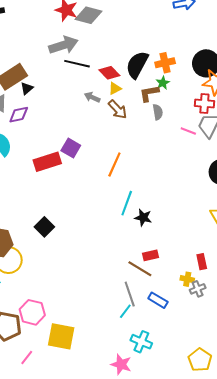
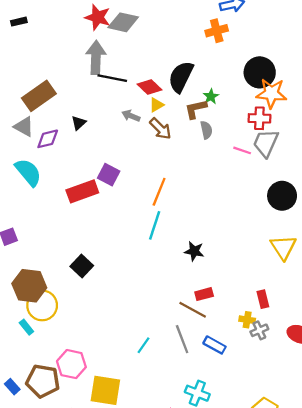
gray arrow: (63, 45) -> (96, 57), turned -68
orange cross: (165, 63) -> (217, 31), moved
black triangle: (27, 88) -> (79, 123), moved
cyan line: (127, 203) -> (155, 225), moved
cyan line: (125, 311) -> (143, 345), moved

